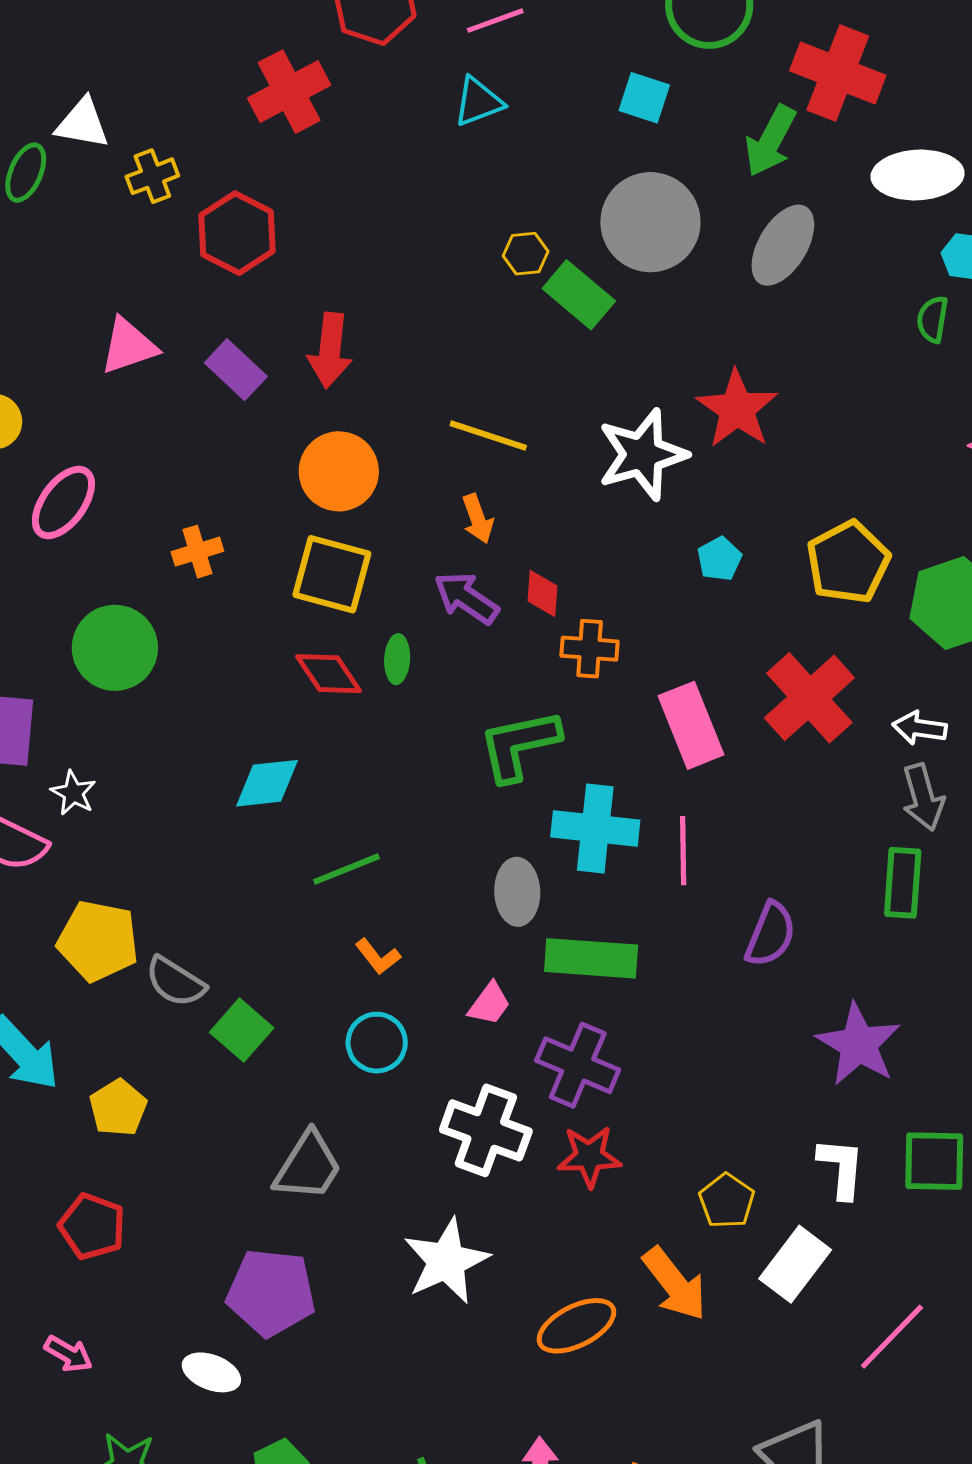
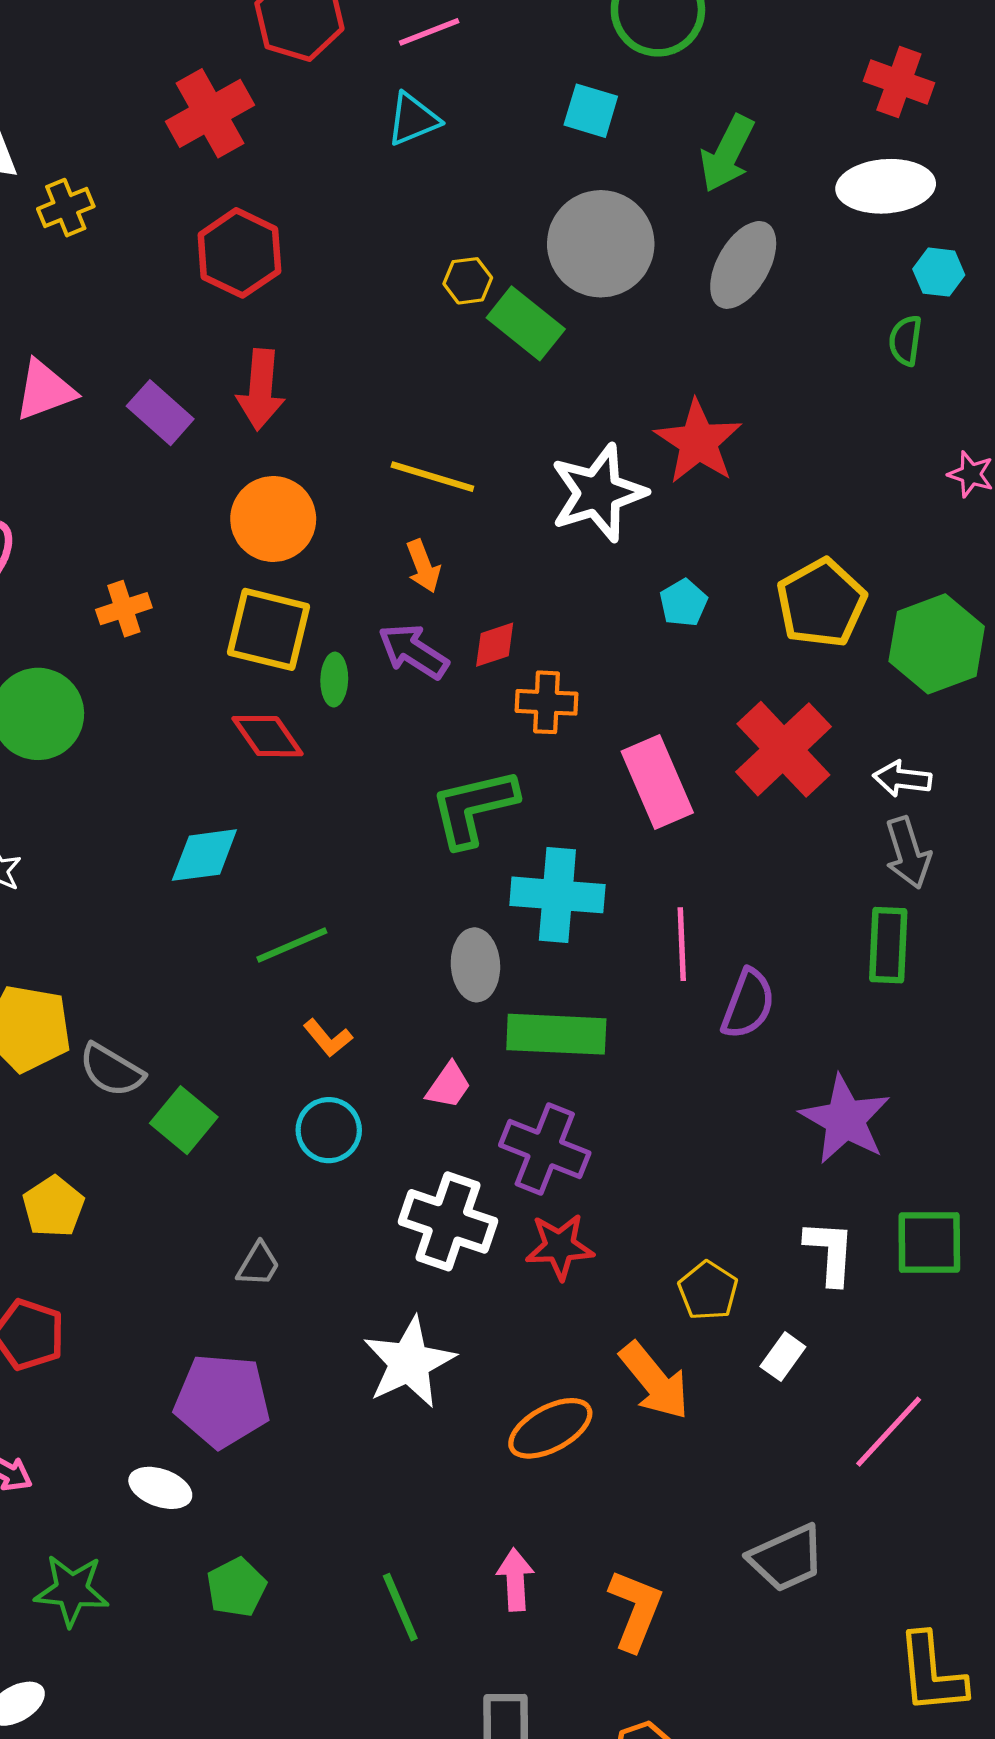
red cross: (838, 73) -> (899, 82), moved, size x0.7
red hexagon: (237, 233) -> (239, 253), moved
red diamond: (543, 594) -> (495, 645), turned 69
green ellipse: (397, 659) -> (334, 680), moved
pink line: (683, 851) -> (682, 944), moved
gray trapezoid: (308, 1166) -> (258, 1264), size x0.6
white rectangle: (795, 1264) -> (783, 1357), size x0.6

